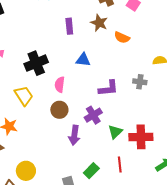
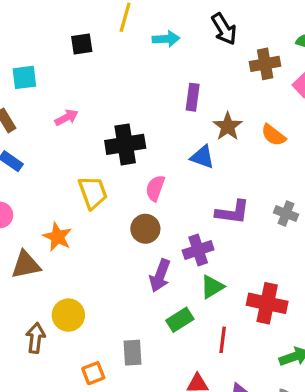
brown star: (99, 23) -> (228, 126), moved
green triangle: (115, 132) -> (212, 287), moved
green rectangle: (91, 171) -> (180, 320), moved

